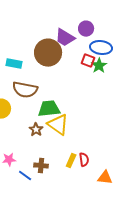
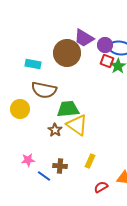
purple circle: (86, 29) -> (105, 45), moved
red semicircle: (84, 160) -> (101, 187), moved, turned -112

